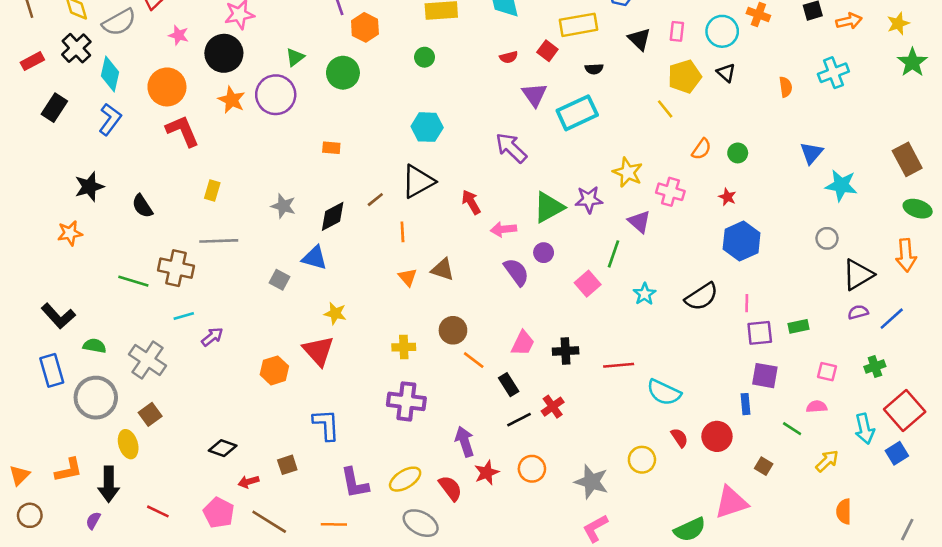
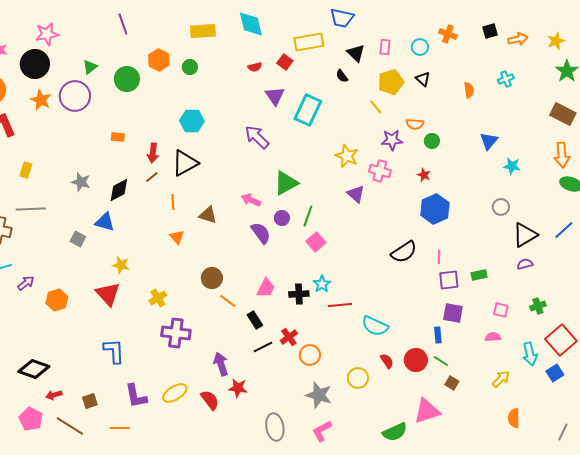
orange hexagon: (365, 27) -> (159, 60), moved
cyan circle: (722, 31) -> (420, 47), size x0.7
black semicircle: (594, 69) -> (342, 76), moved, turned 56
cyan cross: (833, 73) -> (506, 79), size x0.7
cyan rectangle: (577, 113) -> (308, 110), turned -40
orange semicircle: (701, 149) -> (415, 124), moved, turned 60
brown rectangle: (907, 159) -> (563, 114), moved, turned -35
cyan star: (841, 185) -> (512, 166), size x0.7
purple star: (589, 200) -> (392, 140), moved
red arrow: (471, 202) -> (153, 153), moved, turned -144
pink arrow: (503, 229) -> (251, 200), turned 30
green line: (613, 254) -> (308, 216), moved
orange arrow: (906, 255) -> (562, 155), moved
brown triangle: (443, 269) -> (208, 215), moved
cyan star: (645, 294) -> (322, 284), moved
blue line: (892, 319) -> (564, 230), moved
yellow cross: (404, 347) -> (158, 298), moved, turned -30
orange hexagon: (274, 370) -> (57, 300), moved
green line: (792, 429) -> (441, 361), moved
black diamond: (223, 448) -> (34, 369), size x1.4
brown square: (287, 465) -> (90, 401), moved
orange circle: (532, 469) -> (310, 355), moved
red star: (487, 473) -> (238, 388), turned 30
gray ellipse: (421, 523) -> (275, 427), moved, turned 52

